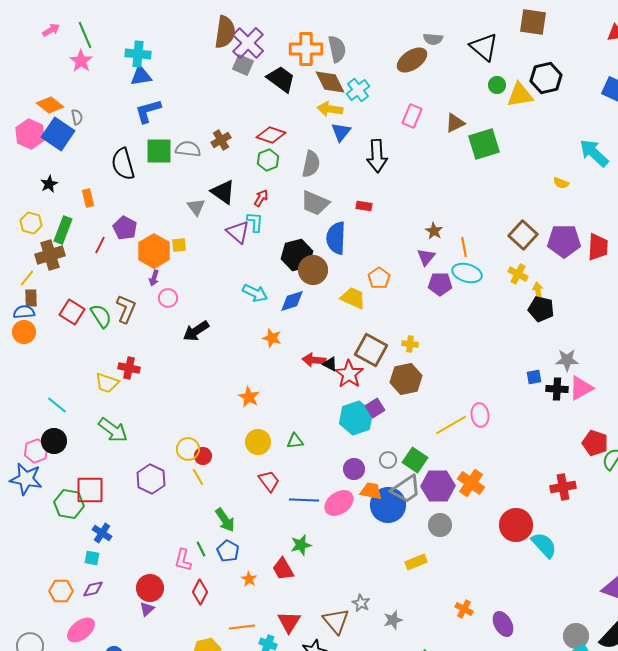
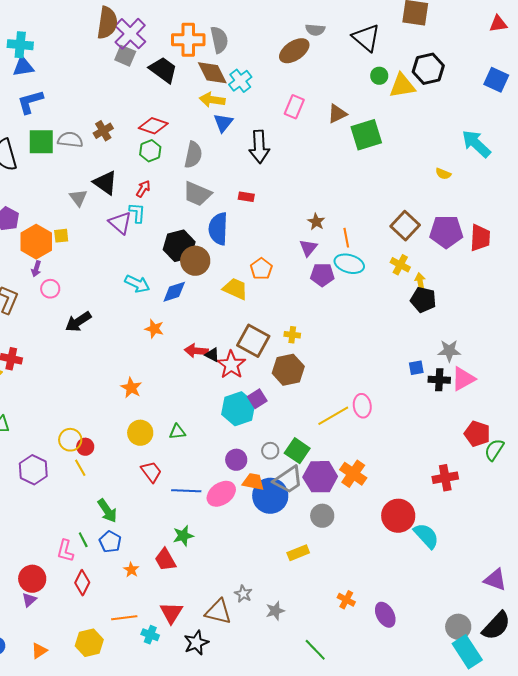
brown triangle: (336, 621) -> (218, 612), turned -36

